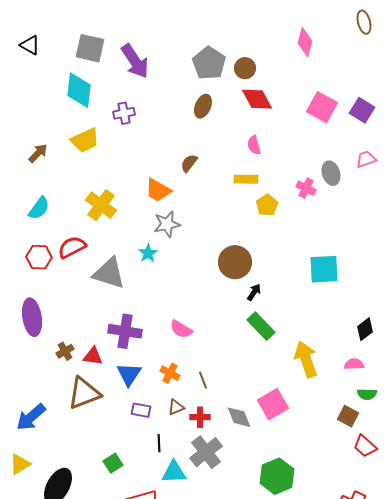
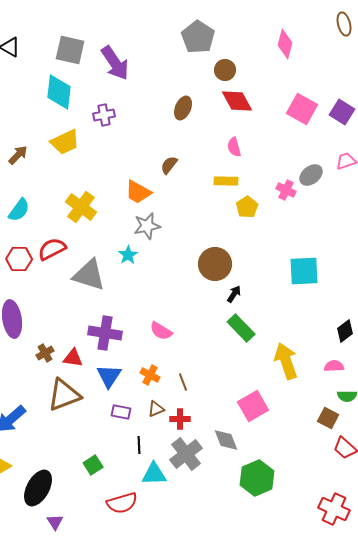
gray pentagon: (209, 63) -> (198, 37), moved
gray ellipse: (331, 173) -> (311, 175), turned 70
gray diamond: (239, 417) -> (226, 440), moved

